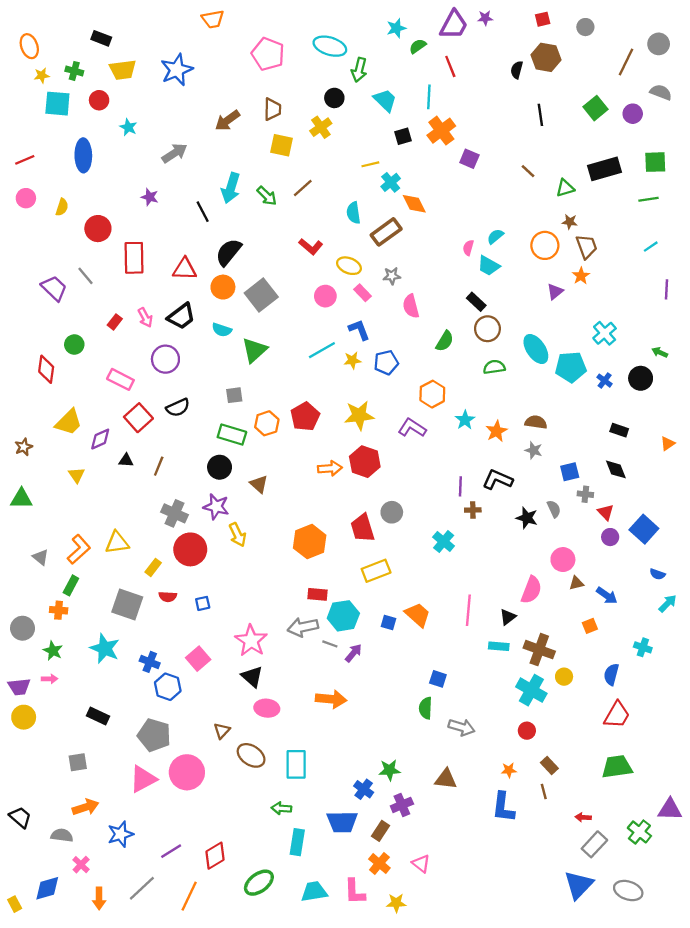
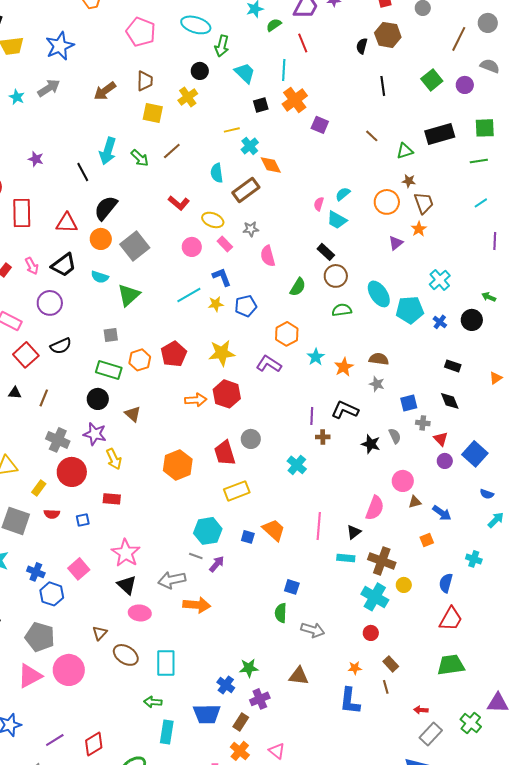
gray arrow: (174, 153) -> (49, 88), moved
red rectangle: (317, 594) -> (112, 499), moved
gray arrow: (303, 627) -> (172, 580), moved

